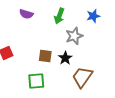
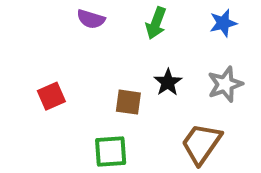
gray star: (74, 36) -> (225, 84), moved
black star: (65, 58) -> (168, 82), moved

